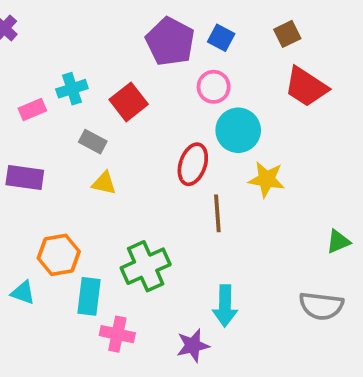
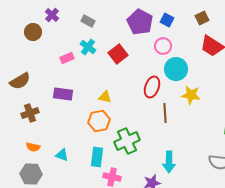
cyan cross: (72, 89) -> (88, 47), turned -35
gray rectangle: (93, 142) -> (88, 21), moved
orange hexagon: (59, 255) -> (99, 121), moved

